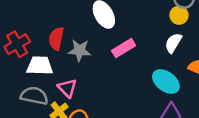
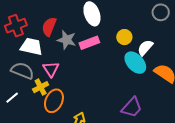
yellow circle: (179, 15) -> (124, 37), moved
pink rectangle: (124, 48) -> (89, 43), moved
cyan ellipse: (166, 81) -> (135, 63), moved

